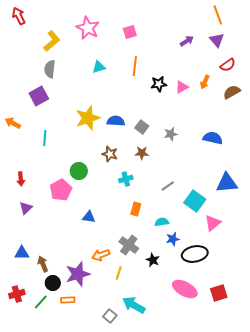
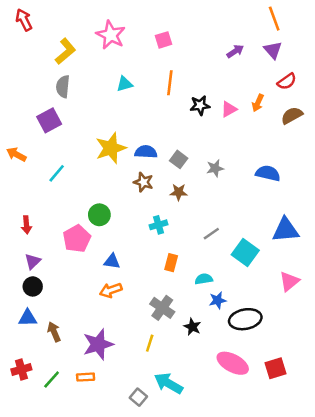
cyan line: (45, 138) -> (57, 173), turned 35
brown star: (110, 154) -> (143, 182), moved
blue triangle: (89, 217) -> (112, 261), moved
pink triangle: (213, 223) -> (289, 281), moved
orange arrow: (101, 255) -> (111, 290), moved
black circle: (53, 283) -> (33, 286), moved

